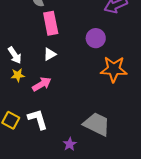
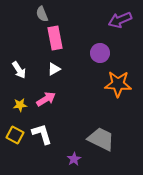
yellow star: (18, 75) -> (20, 105), moved

